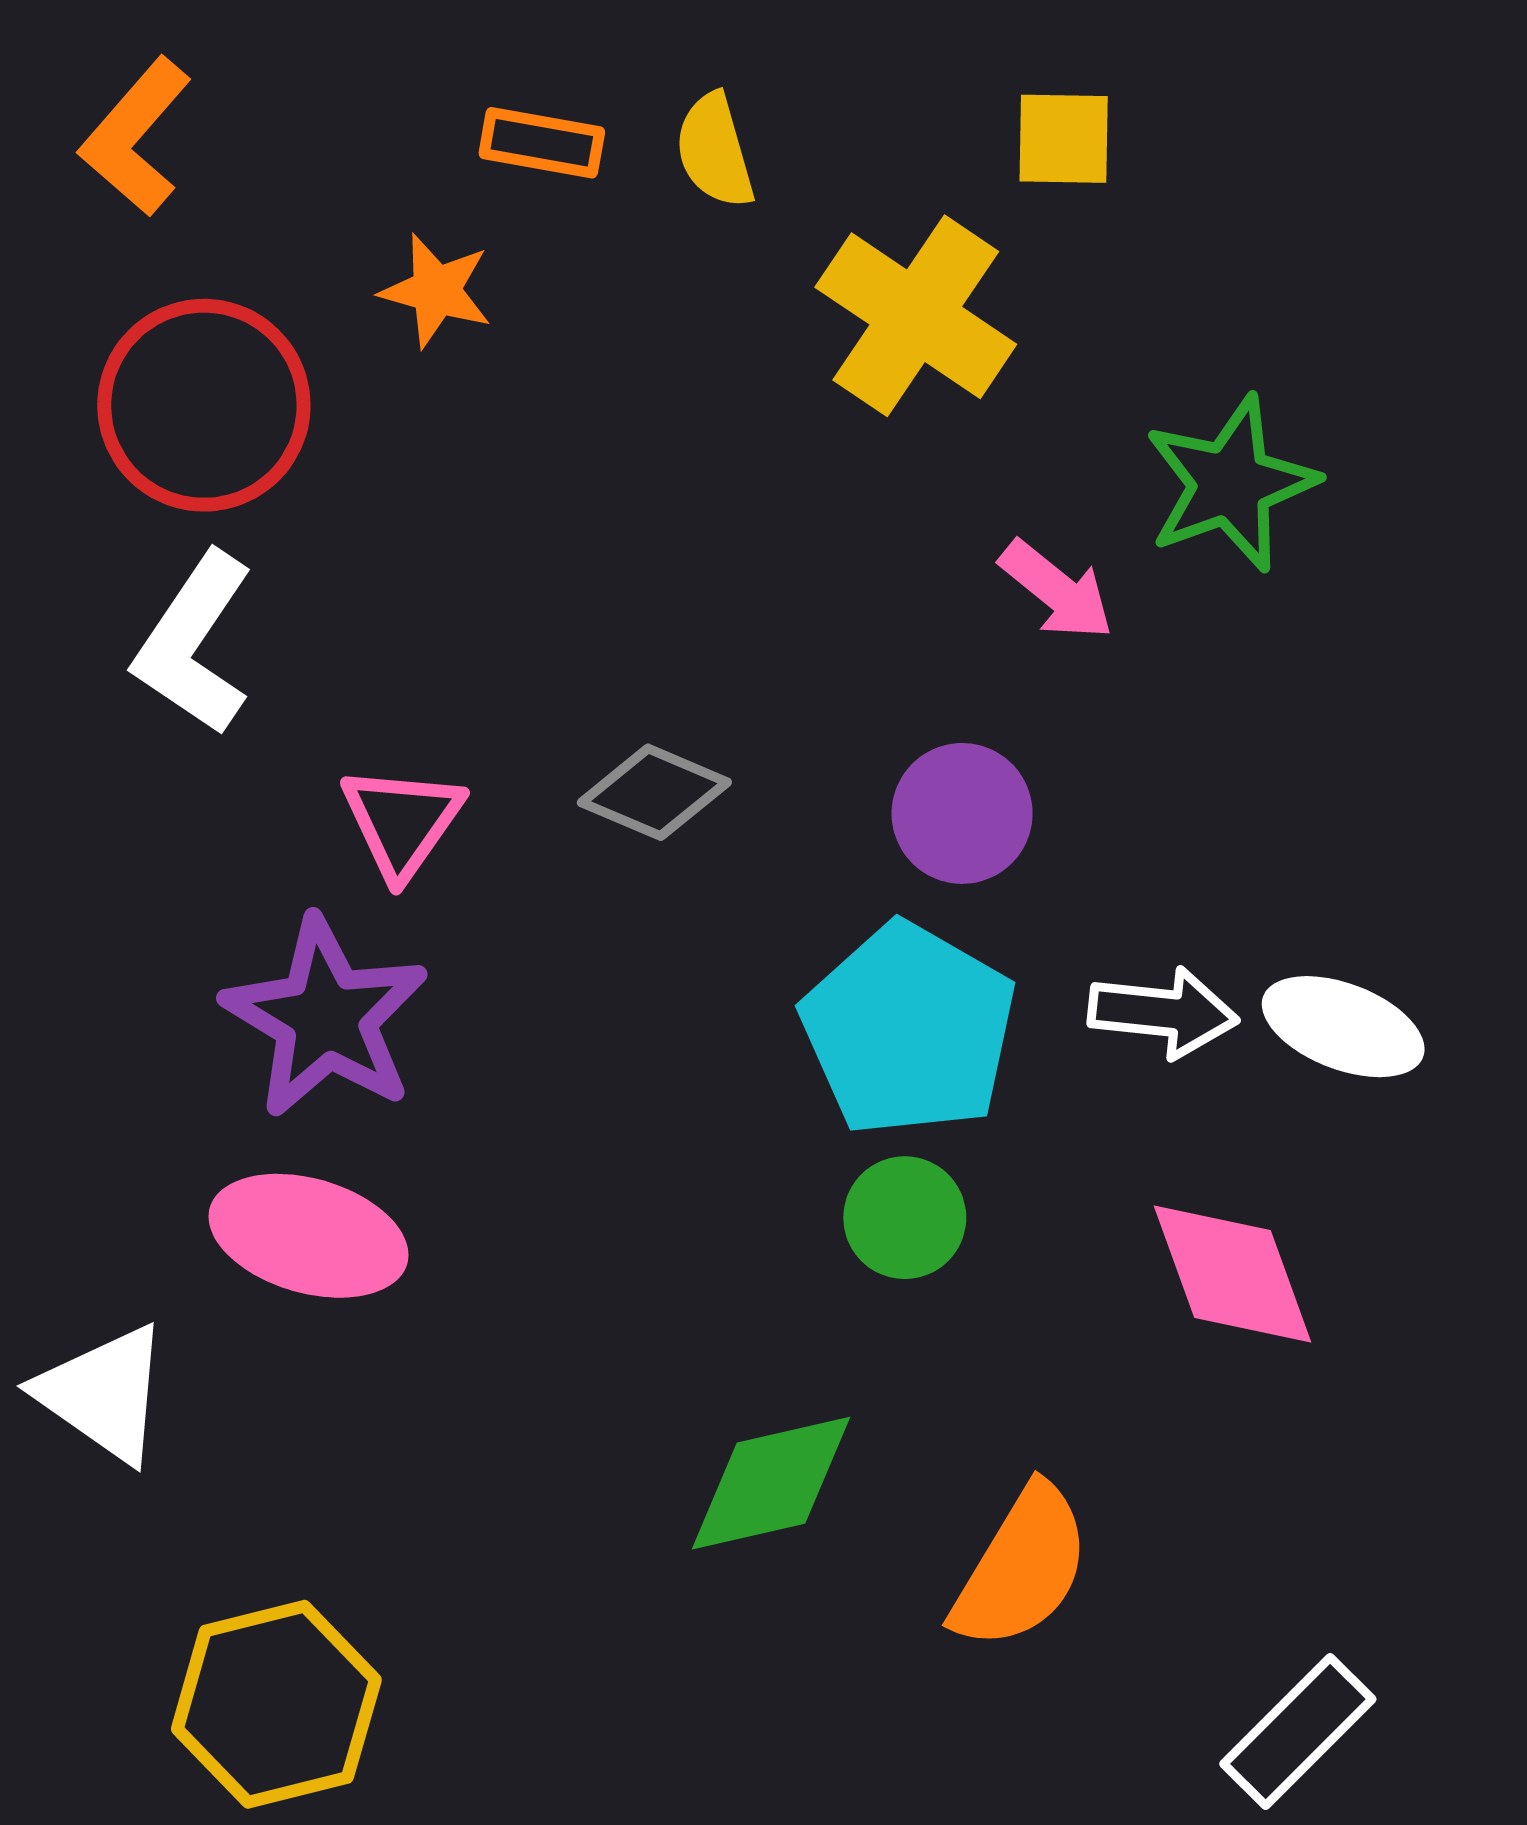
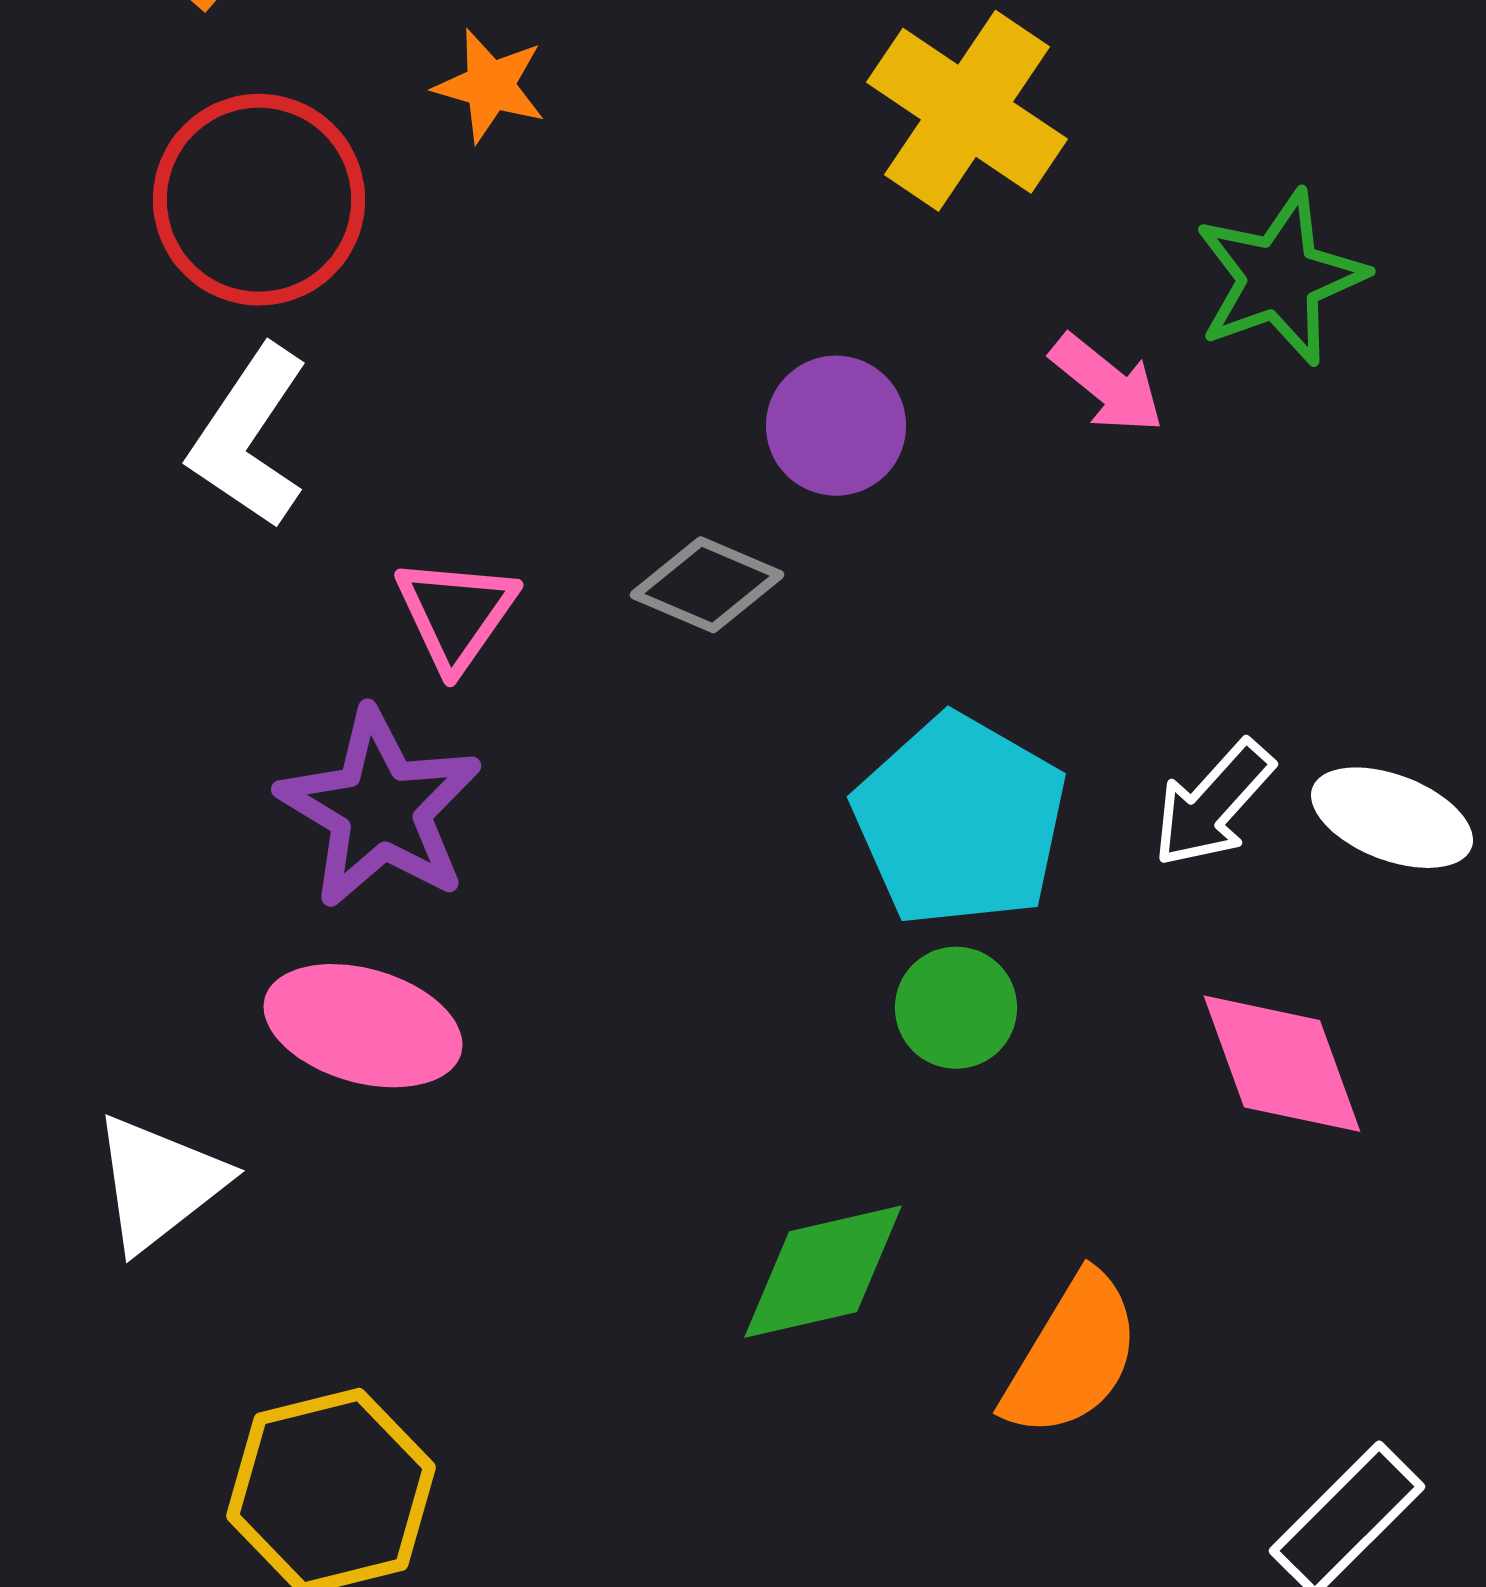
purple circle: (962, 813) -> (836, 426), moved
white arrow: (1163, 1013) -> (1213, 804), turned 126
white triangle: (103, 1394) -> (159, 1183), turned 47

